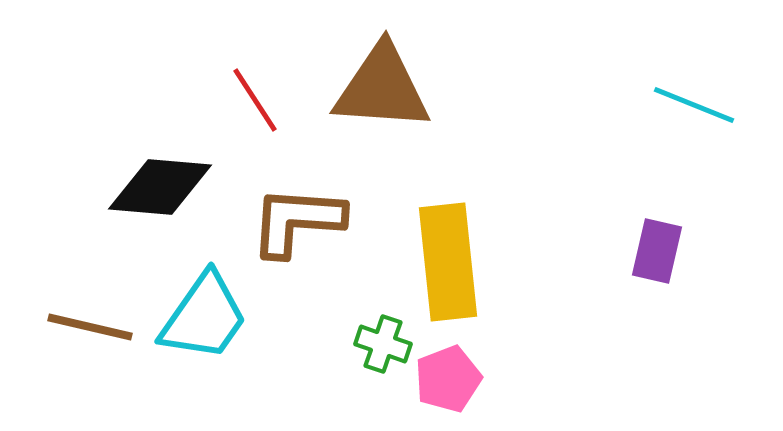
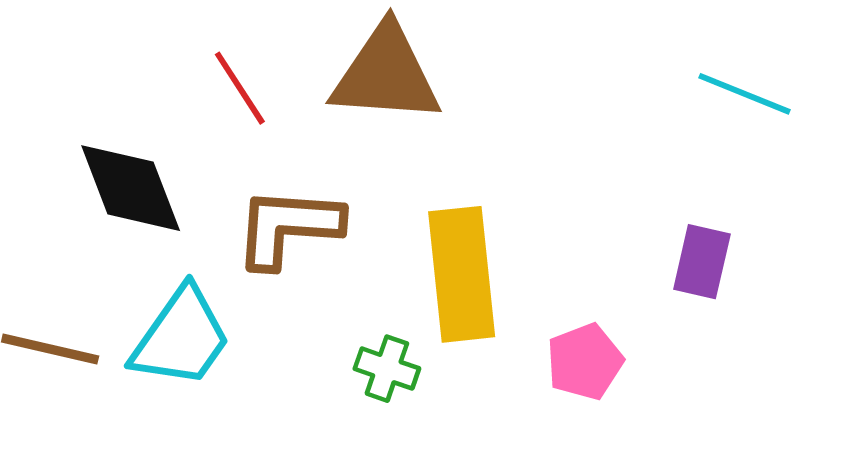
black diamond: (160, 187) -> (131, 188), turned 64
pink pentagon: (448, 379) -> (585, 362), moved

